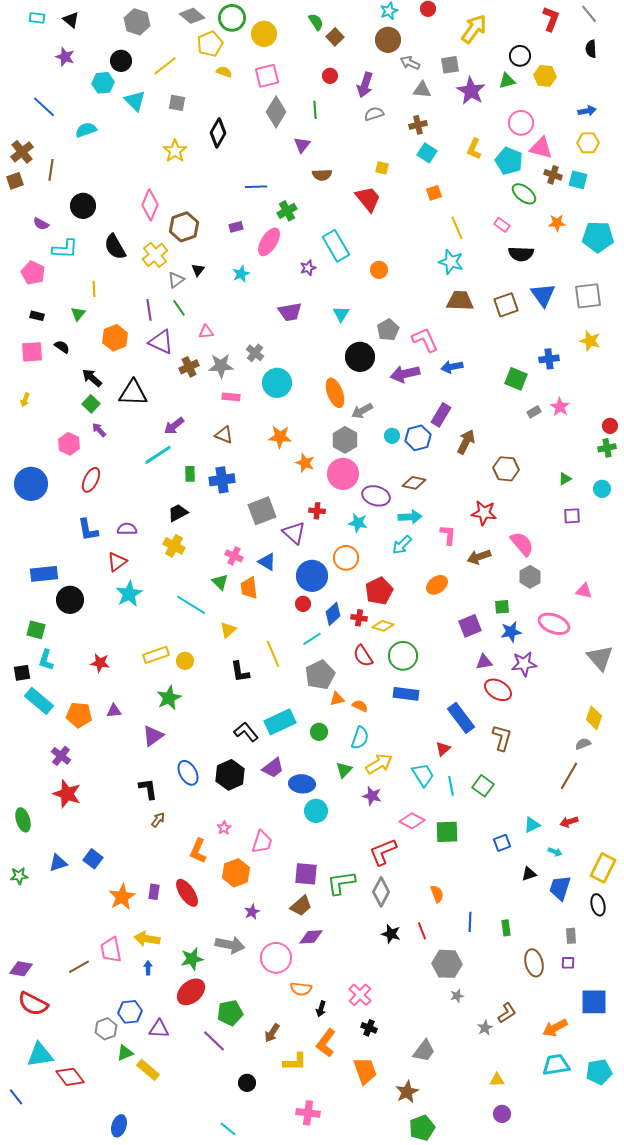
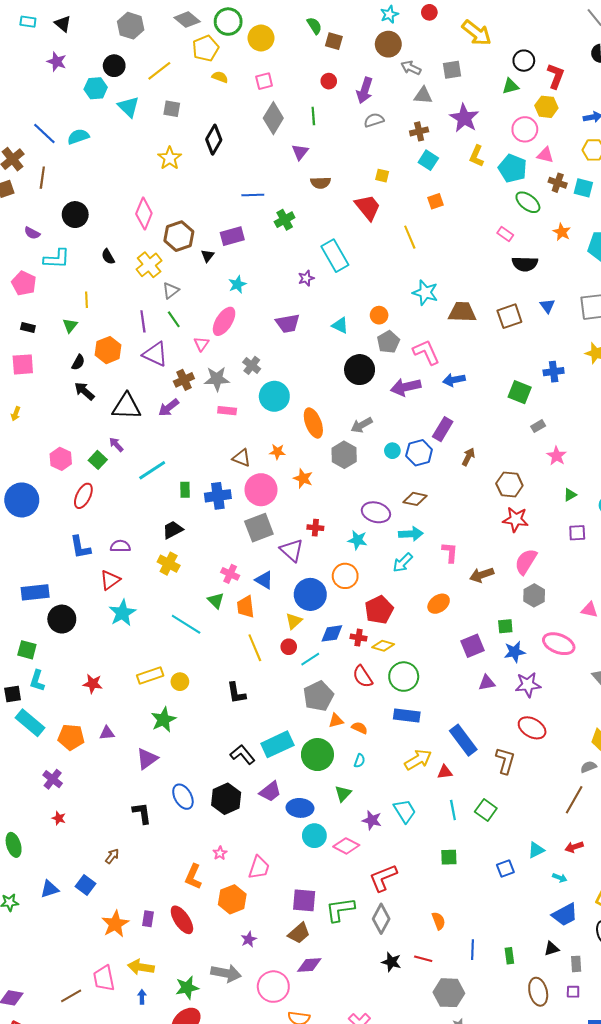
red L-shape: (551, 19) -> (556, 76), moved
yellow arrow: (474, 29) -> (477, 33), turned 92
brown square: (335, 37) -> (334, 41), turned -30
pink square: (267, 76) -> (264, 81), size x0.7
yellow hexagon: (545, 76) -> (546, 107), moved
purple star: (471, 91) -> (464, 118), moved
blue line: (44, 107) -> (44, 133), moved
pink triangle: (541, 148) -> (545, 155), size x0.7
orange star: (557, 223) -> (562, 232), turned 30
purple rectangle: (236, 227) -> (232, 236), size x1.6
yellow line: (457, 228) -> (410, 237), moved
pink ellipse: (269, 242) -> (224, 321), moved
black semicircle: (115, 247) -> (108, 257), size x0.6
cyan star: (451, 262) -> (425, 293), moved
black triangle: (198, 270) -> (208, 256), moved
orange circle: (379, 270) -> (379, 315), moved
blue triangle: (543, 295) -> (547, 306), size x0.6
cyan triangle: (341, 314) -> (340, 325), turned -36
pink triangle: (206, 332) -> (201, 344), turned -49
black semicircle: (62, 347) -> (78, 362), moved, turned 84
orange ellipse: (335, 393) -> (313, 423), moved
green square: (91, 404) -> (98, 460), moved
pink star: (560, 407) -> (557, 456), moved
purple arrow: (174, 426) -> (169, 408), moved
purple arrow: (99, 430) -> (116, 445), moved
brown triangle: (224, 435) -> (241, 458), moved
orange star: (280, 437) -> (277, 452), size x0.7
brown arrow: (466, 442) -> (468, 457), size x0.7
pink circle: (343, 474) -> (261, 490), moved
red star: (484, 513) -> (516, 519), moved
pink semicircle: (522, 544) -> (526, 562), turned -108
red circle: (303, 604) -> (289, 647), moved
blue diamond: (333, 614) -> (332, 633), turned 35
yellow triangle: (228, 630) -> (294, 621), moved
yellow line: (273, 654) -> (255, 648), moved
red ellipse: (498, 690) -> (532, 728), moved
green circle: (319, 732) -> (317, 755), size x1.8
cyan semicircle: (360, 738) -> (360, 761), size x0.6
red triangle: (443, 749) -> (445, 772), turned 35
yellow arrow: (379, 764) -> (418, 760), moved
cyan trapezoid: (423, 775) -> (405, 811), moved
red star: (67, 794) -> (59, 818), size x0.5
brown arrow: (158, 820) -> (112, 856), moved
pink diamond: (412, 821) -> (346, 846), moved
green square: (447, 832) -> (449, 857), size x0.7
black triangle: (529, 874) -> (552, 949), moved
blue trapezoid: (560, 888) -> (565, 915), turned -136
red line: (422, 931) -> (423, 959), turned -54

